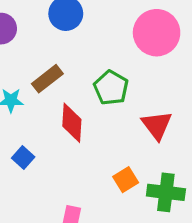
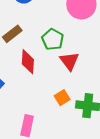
red triangle: (157, 125) -> (69, 61), moved

